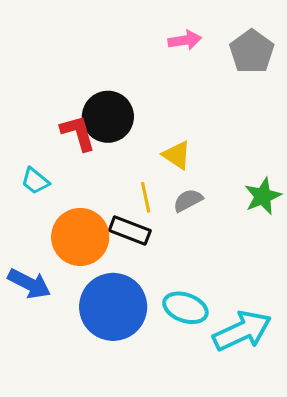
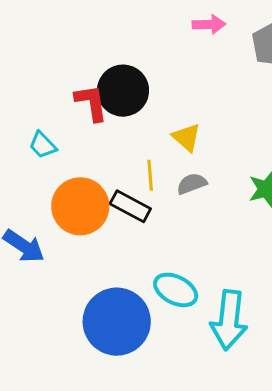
blue circle: (113, 307) -> (117, 322), moved
cyan arrow: (242, 331) -> (229, 320), turned 114

